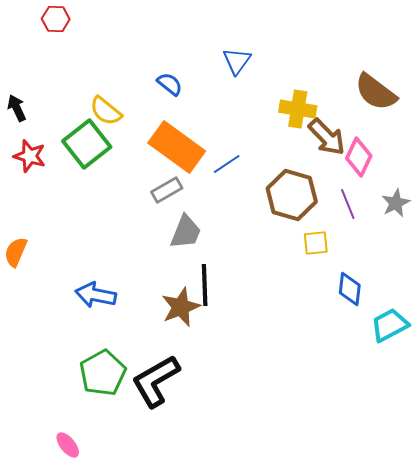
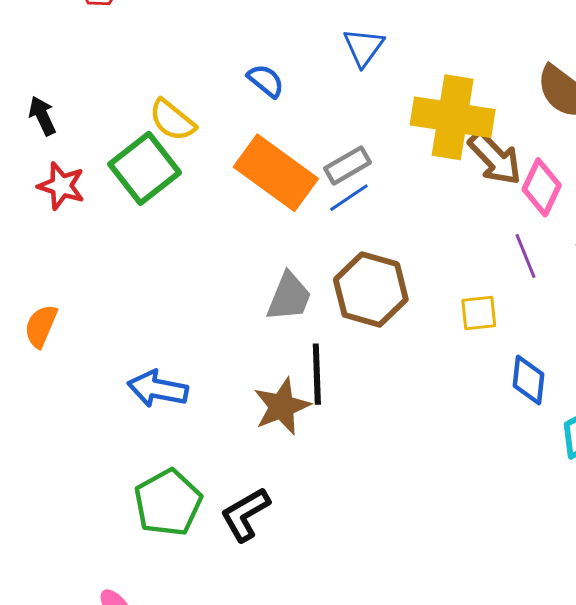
yellow cross: (298, 109) -> (453, 117), size x1.5
gray rectangle: (167, 190) -> (347, 165), moved
brown hexagon: (292, 195) -> (371, 290), moved
black L-shape: (156, 381) -> (245, 514), size x0.7

